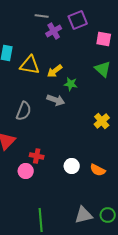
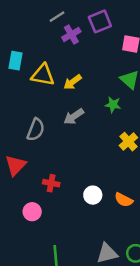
gray line: (42, 16) -> (57, 17), turned -40
green star: (71, 84) -> (113, 105), moved
gray arrow: (56, 100) -> (74, 117), turned 126
pink circle: (26, 171) -> (32, 212), moved

